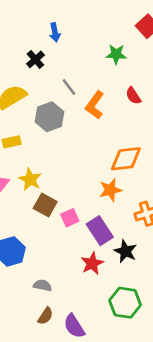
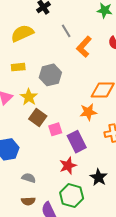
gray hexagon: (49, 117) -> (50, 75), moved
black star: (125, 251) -> (99, 177), moved
green hexagon: (125, 303) -> (72, 195), moved
brown semicircle: (45, 316) -> (28, 201), turned 48

